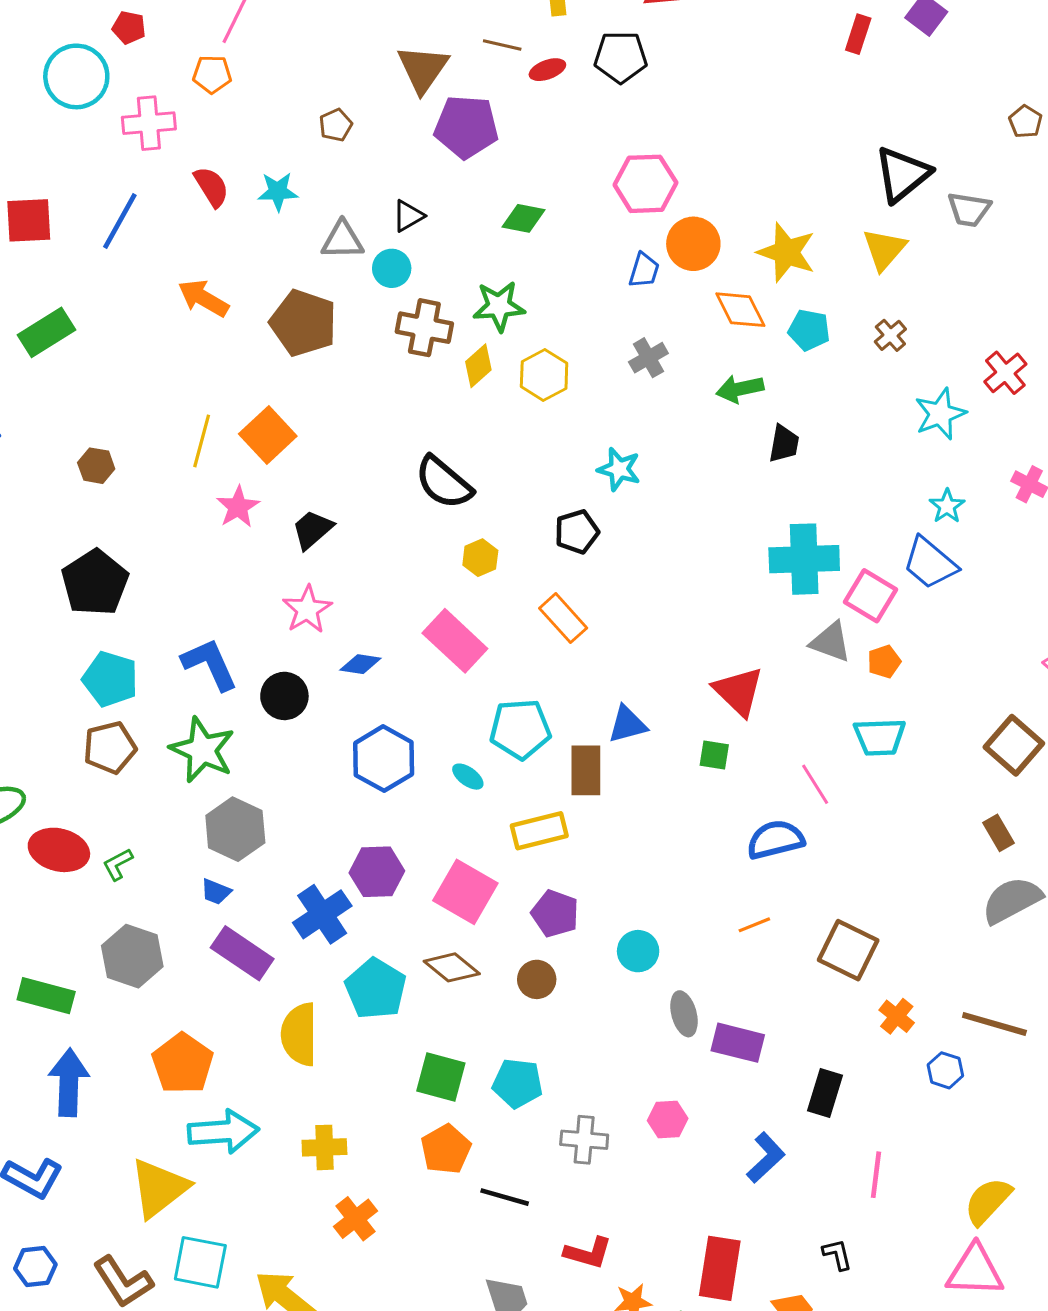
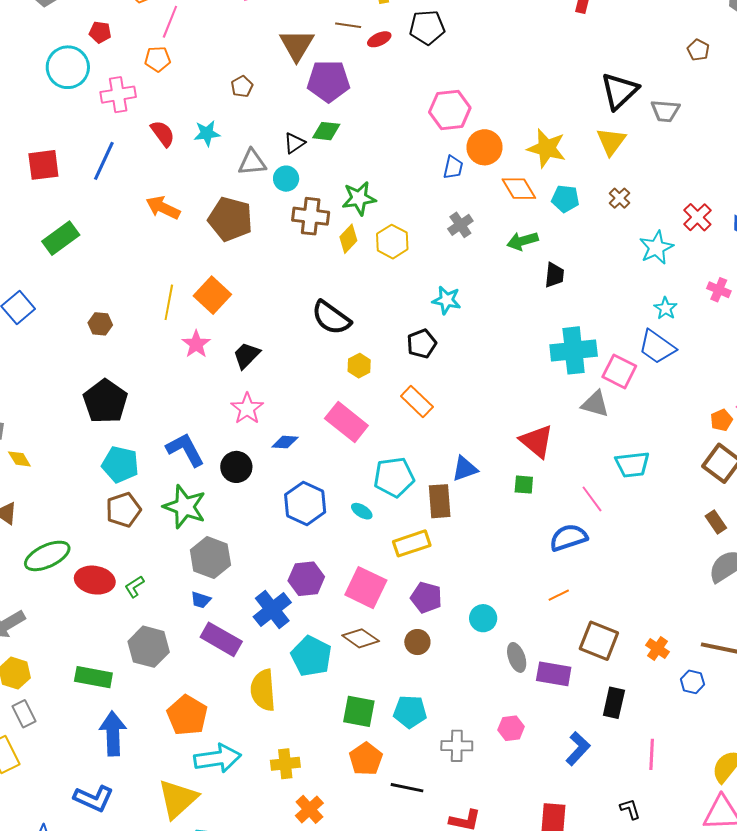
green diamond: (523, 218) -> (326, 131), moved
orange pentagon: (884, 662) -> (721, 420), moved
brown square: (848, 950) -> (599, 641), moved

